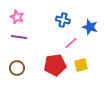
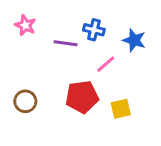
purple line: (19, 37) -> (66, 43), moved
yellow square: (81, 65) -> (121, 109), moved

